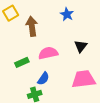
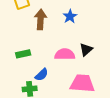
blue star: (67, 14) -> (70, 16), moved
pink semicircle: (48, 53) -> (65, 54), moved

